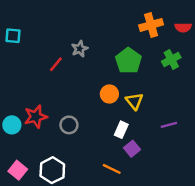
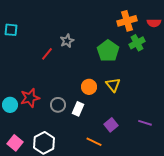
green cross: (171, 59) -> (137, 43), moved
orange circle: (109, 94) -> (89, 87), moved
purple line: (169, 125) -> (145, 123), moved, turned 32
white rectangle: (121, 130) -> (78, 109), moved

